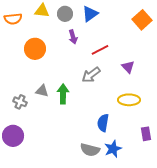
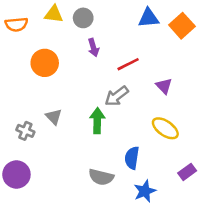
blue triangle: (90, 14) -> (149, 18), moved, turned 30
gray triangle: (42, 91) -> (54, 117), turned 32
green arrow: (63, 94) -> (97, 121), moved
yellow ellipse: (129, 100) -> (165, 128), turned 35
purple rectangle: (146, 134) -> (187, 172), turned 64
gray semicircle: (90, 150) -> (101, 177), moved

